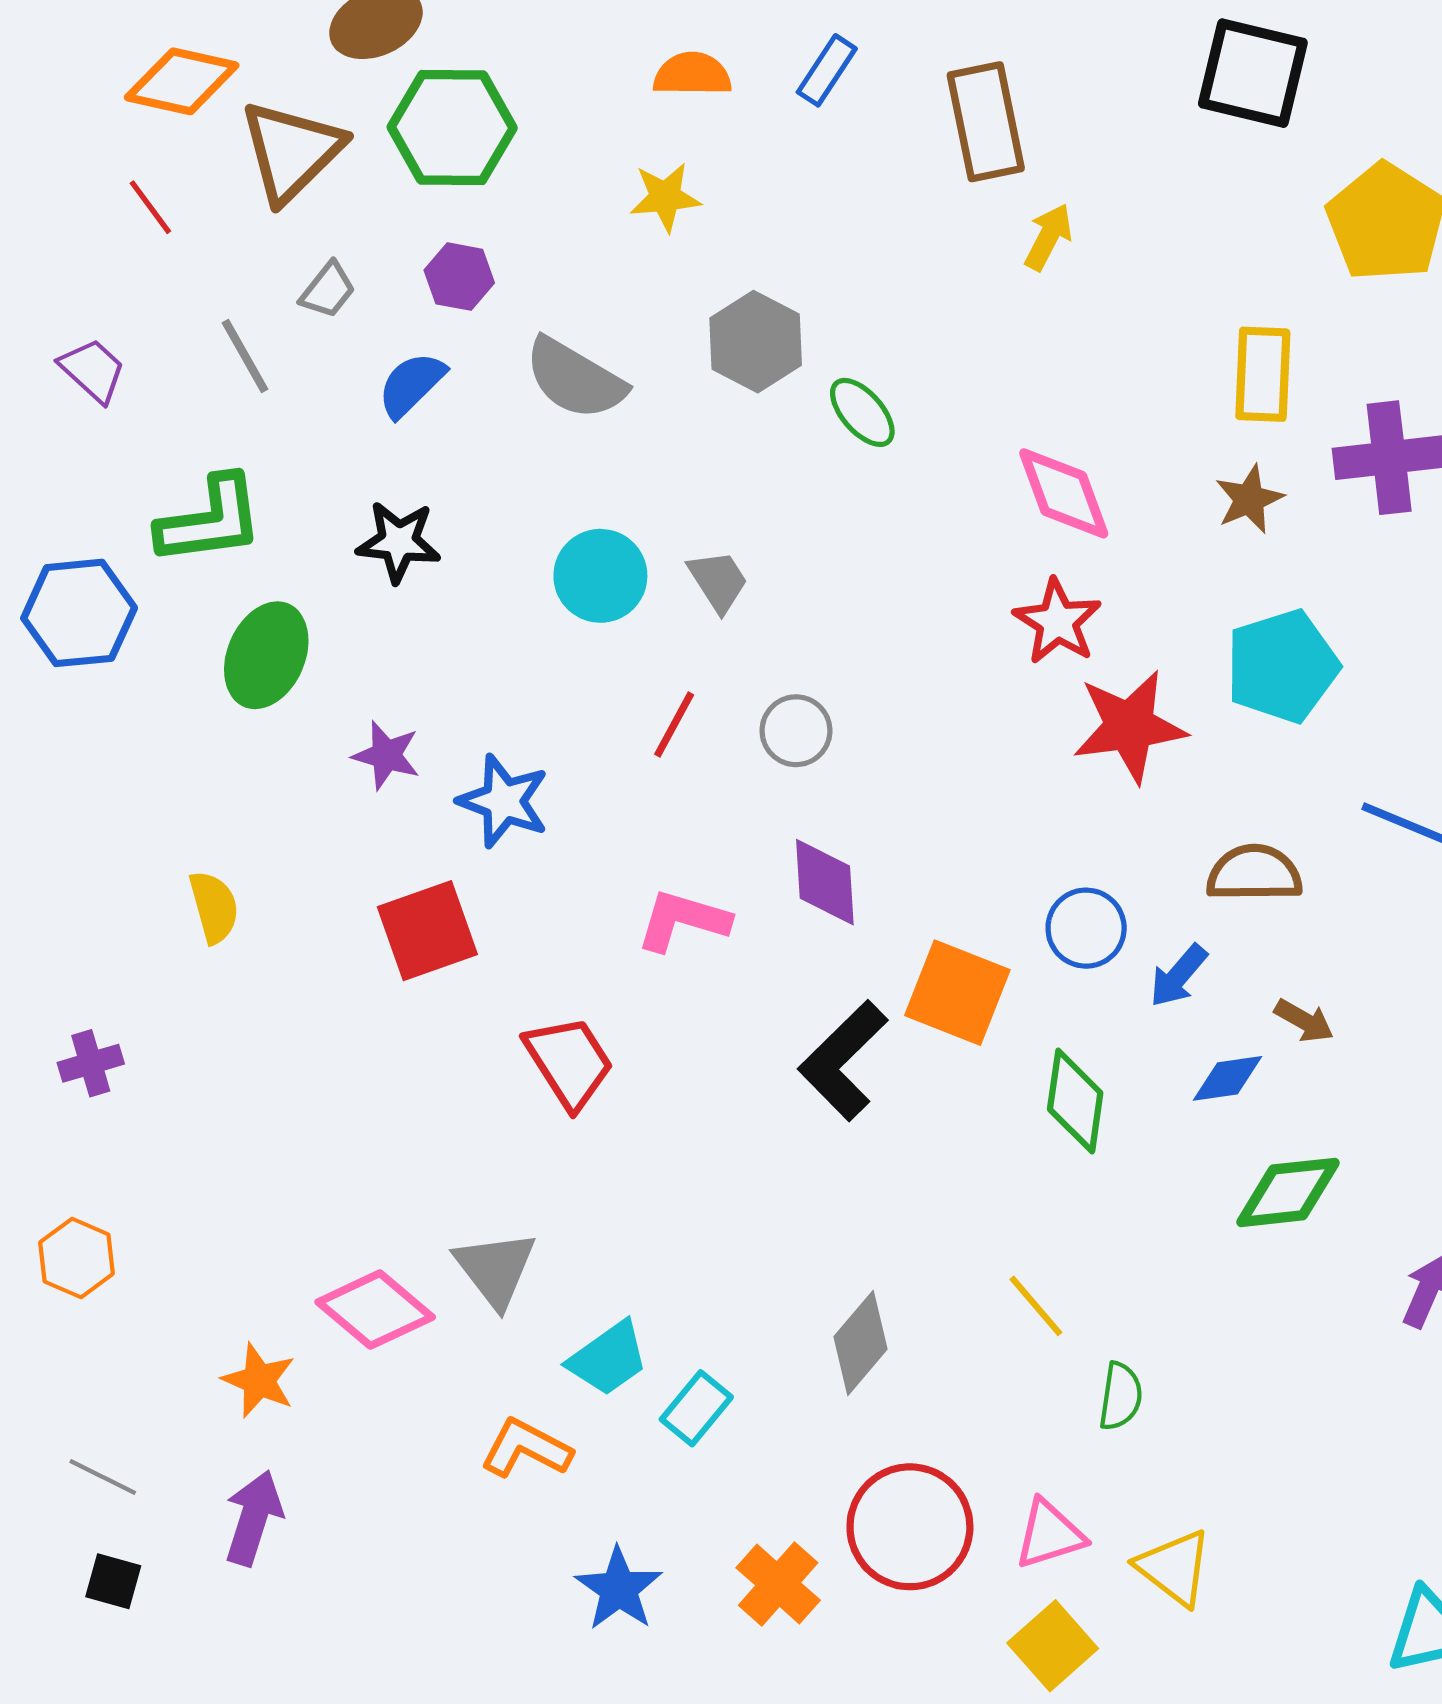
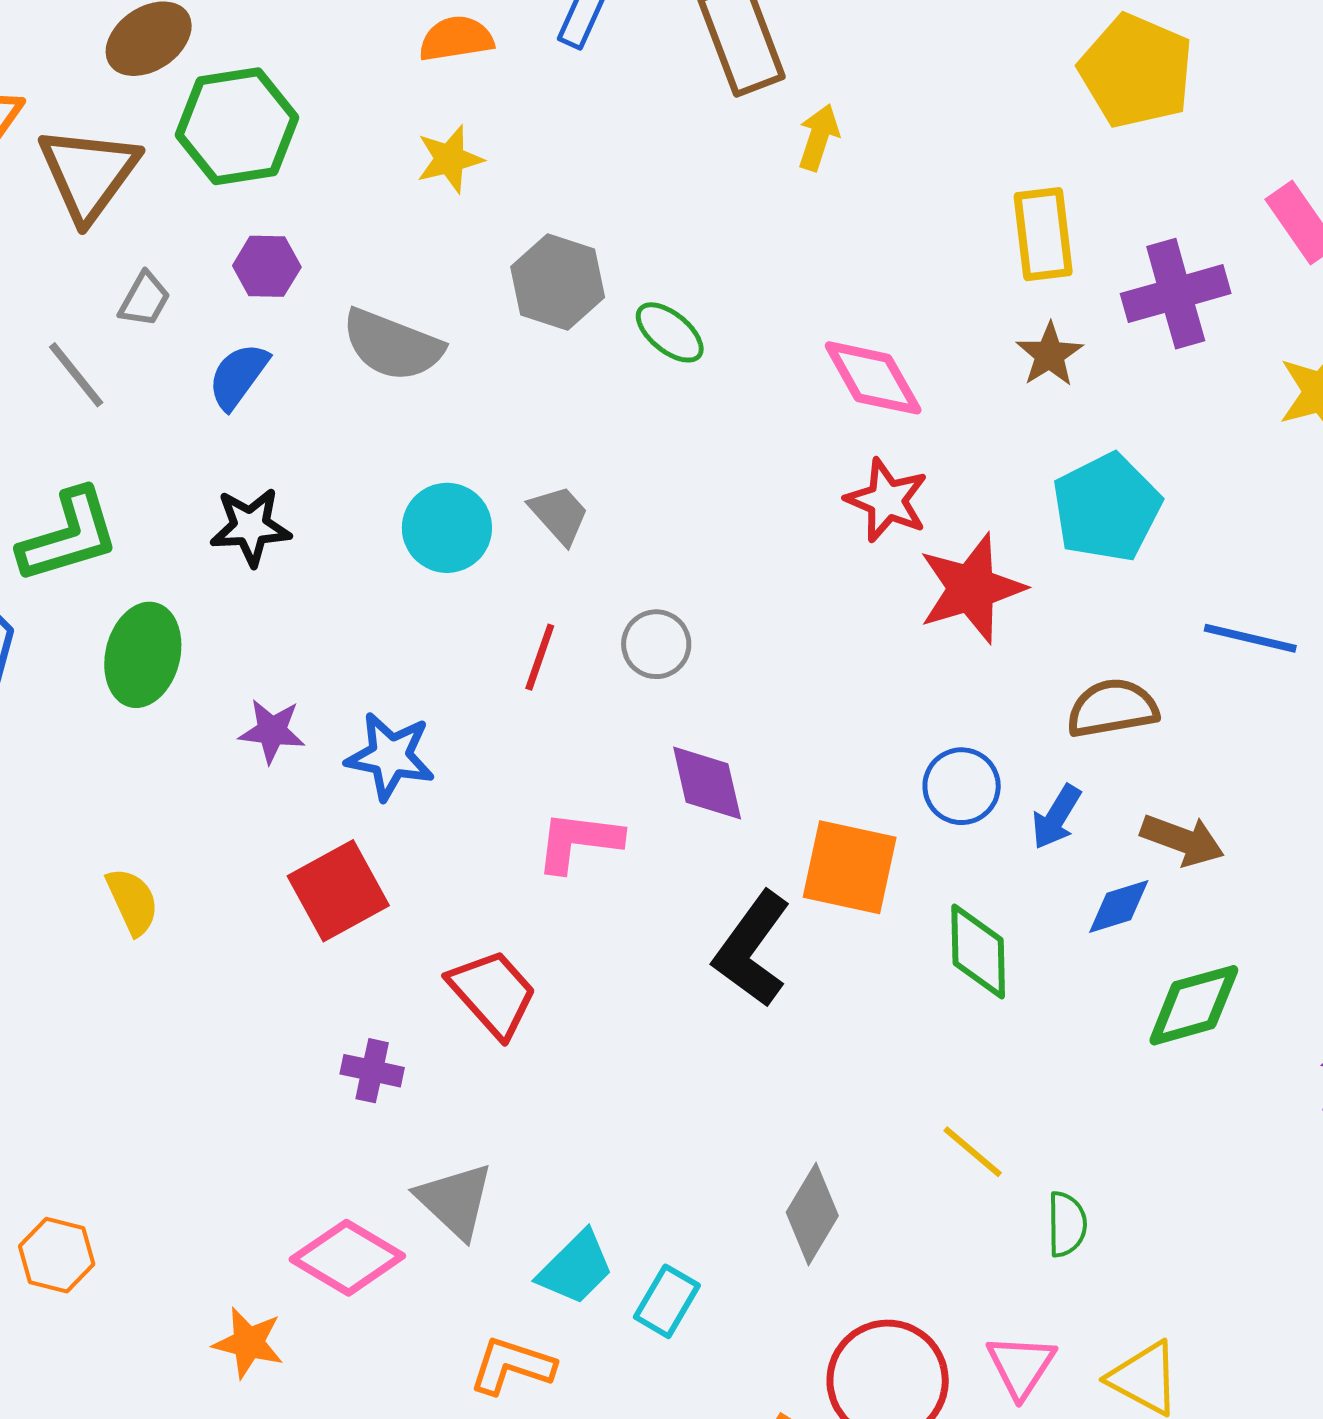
brown arrow: (1304, 1021) -> (1182, 840), size x1.4
purple cross: (91, 1063) -> (372, 1071), moved, turned 38
pink triangle: (1049, 1534) -> (1021, 1366), turned -30

